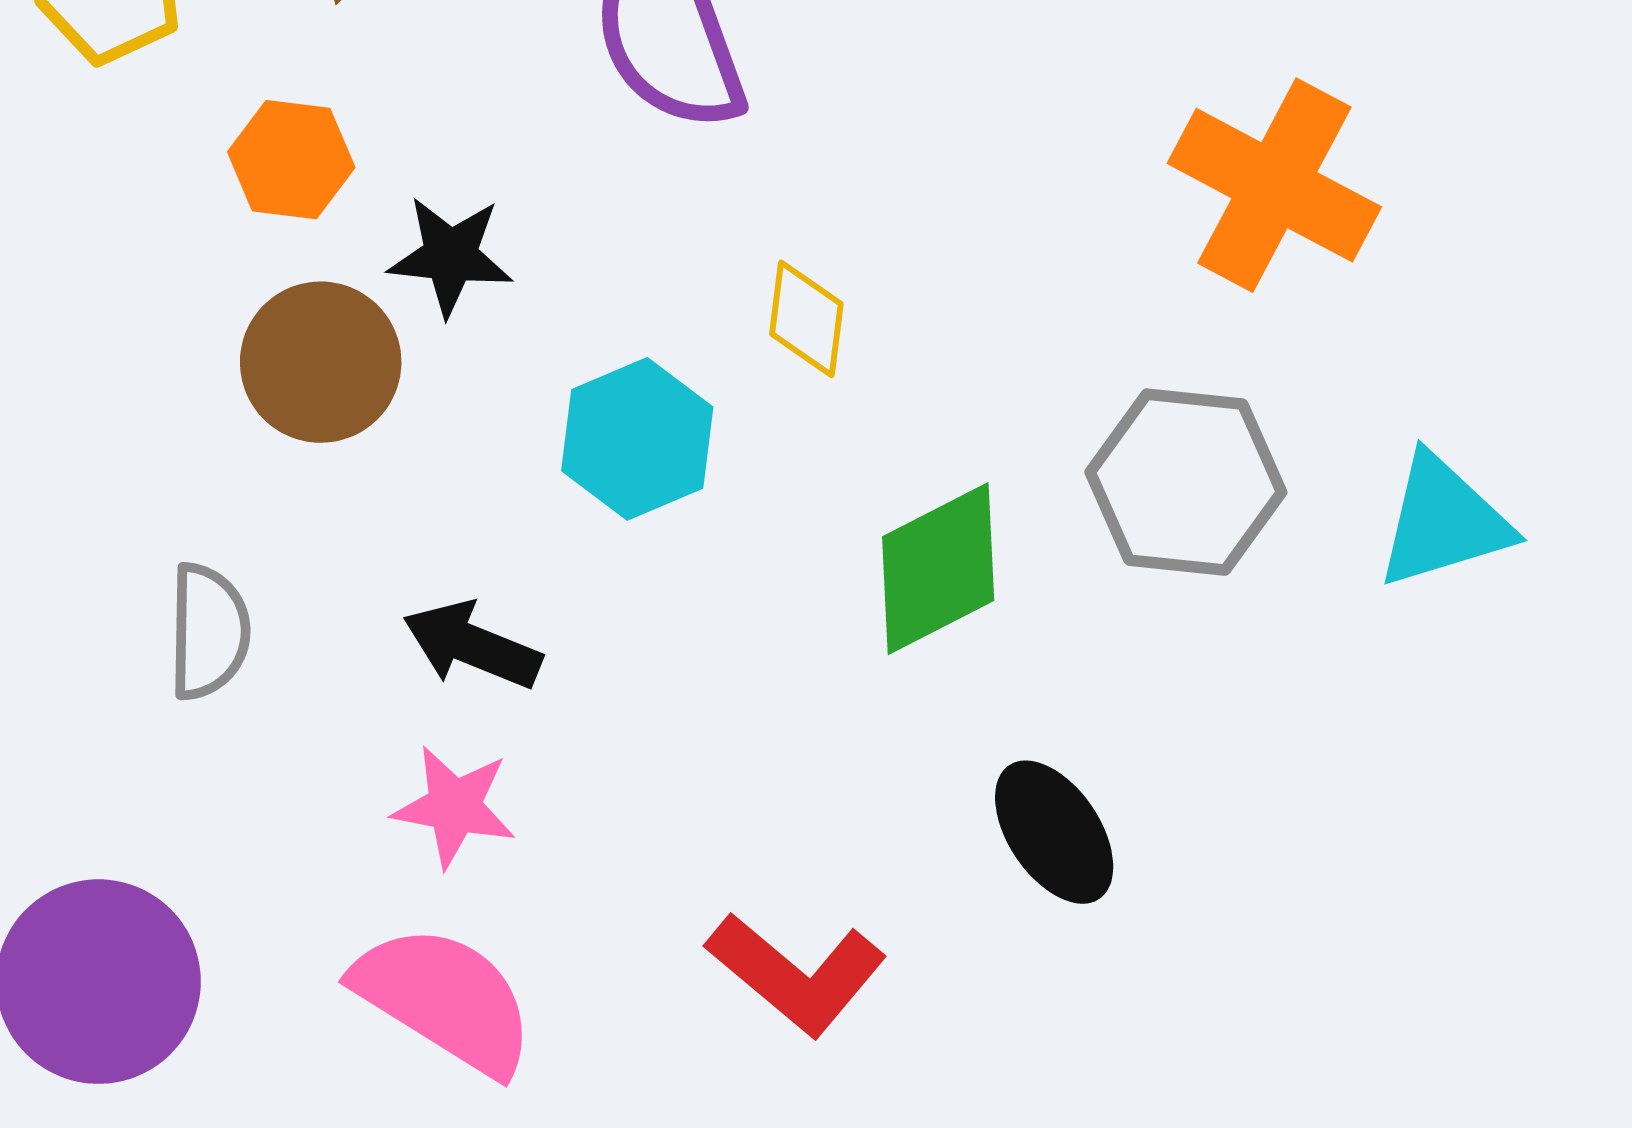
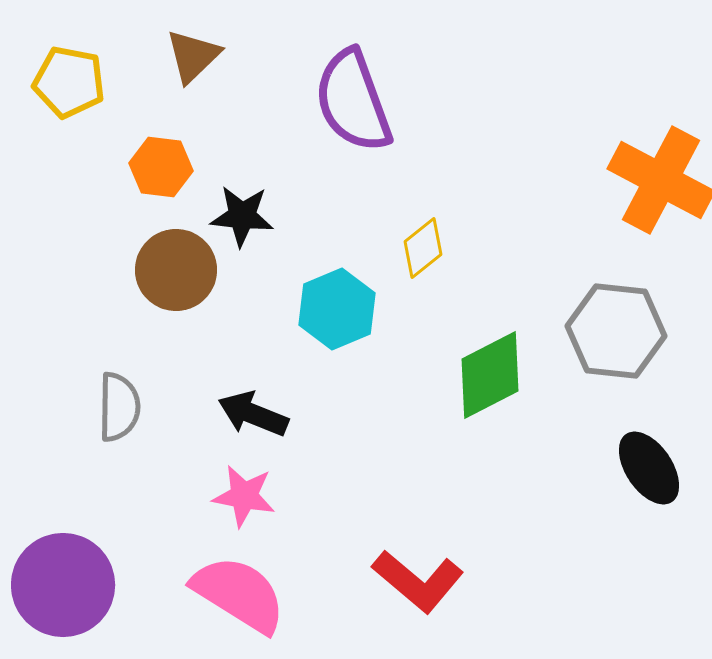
yellow diamond: (806, 319) -> (423, 248), turned 44
black ellipse: (1054, 832) -> (649, 468), moved

